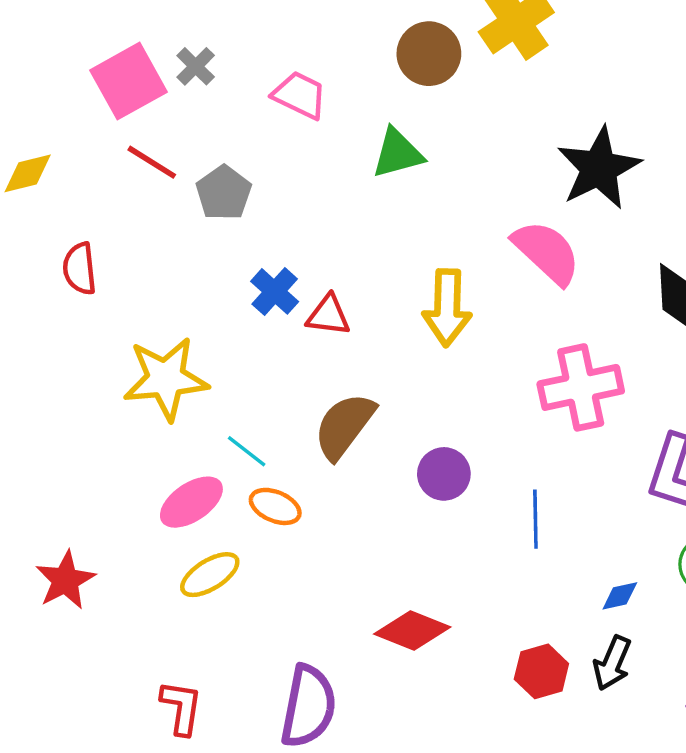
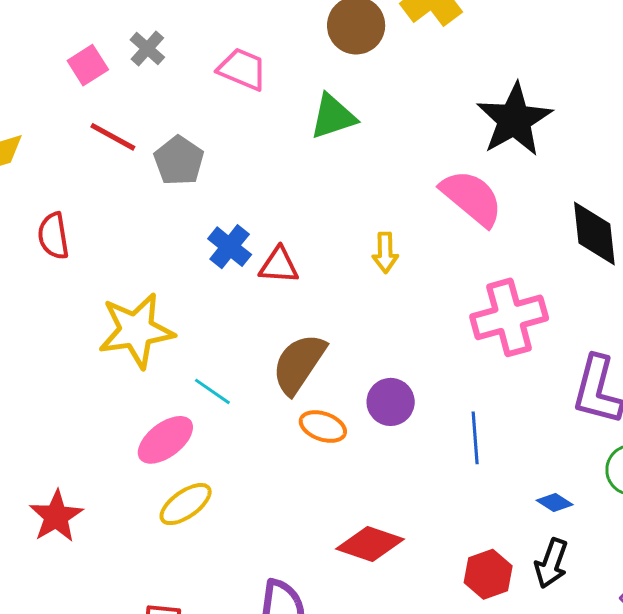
pink square: (128, 81) -> (88, 65), size x0.6
yellow arrow: (447, 308) -> (385, 253), size x0.6
orange ellipse: (275, 506) -> (323, 427), moved
blue diamond: (620, 596) -> (555, 503), turned 48

